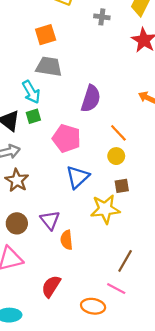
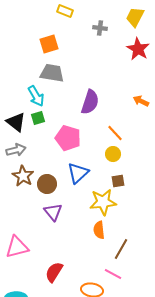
brown circle: (17, 223) -> (47, 184), moved
orange semicircle: (67, 240) -> (99, 230), moved

